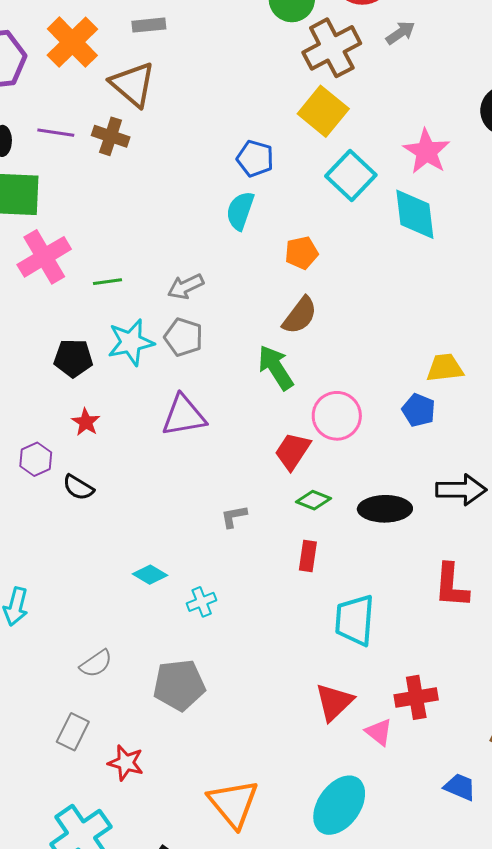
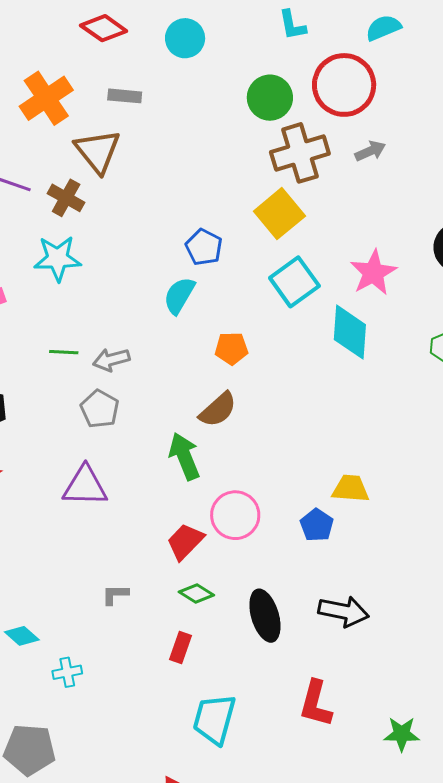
green line: (108, 282) -> (64, 352), moved
cyan star: (131, 342) -> (58, 258), moved
black ellipse: (385, 509) -> (265, 616), turned 63

